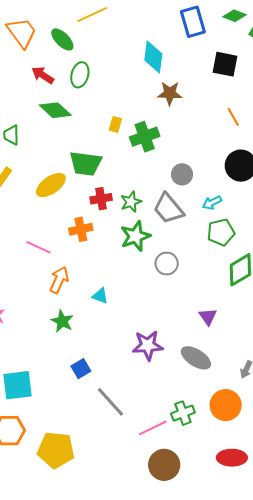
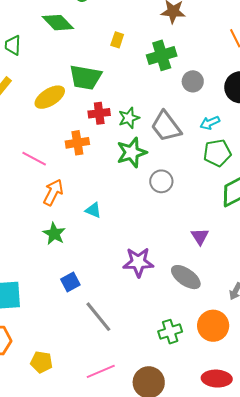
green cross: (145, 137) -> (162, 55), moved
gray circle: (182, 174) -> (193, 81), moved
pink line: (153, 428) -> (101, 371), moved
yellow pentagon: (56, 450) -> (41, 362), size x0.6

